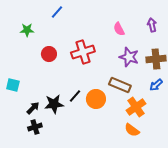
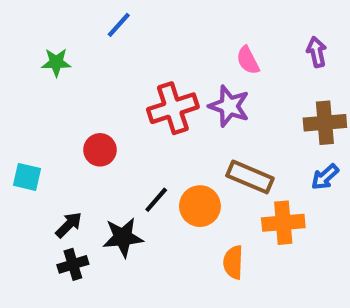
red circle: (49, 54) -> (100, 150), moved
purple star: (129, 57) -> (229, 106), moved
black star: (54, 104) -> (123, 237), moved
orange cross: (136, 107) -> (283, 223), turned 30
orange semicircle: (132, 130) -> (233, 262), moved, turned 56

